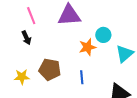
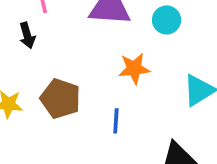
cyan circle: (103, 35) -> (167, 20), moved

